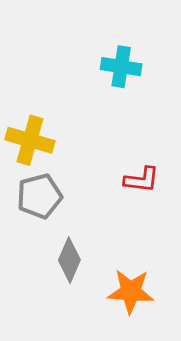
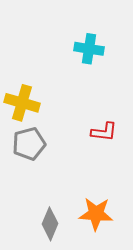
gray diamond: (69, 260) -> (50, 224), moved

